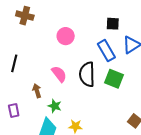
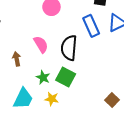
green square: (114, 79) -> (66, 77), moved
green star: (55, 106) -> (43, 77), moved

